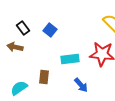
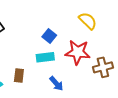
blue square: (50, 30) -> (49, 36), moved

